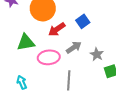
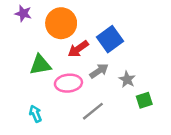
blue square: (83, 21) -> (110, 39), size x1.5
gray line: (69, 80) -> (93, 111), turned 48

